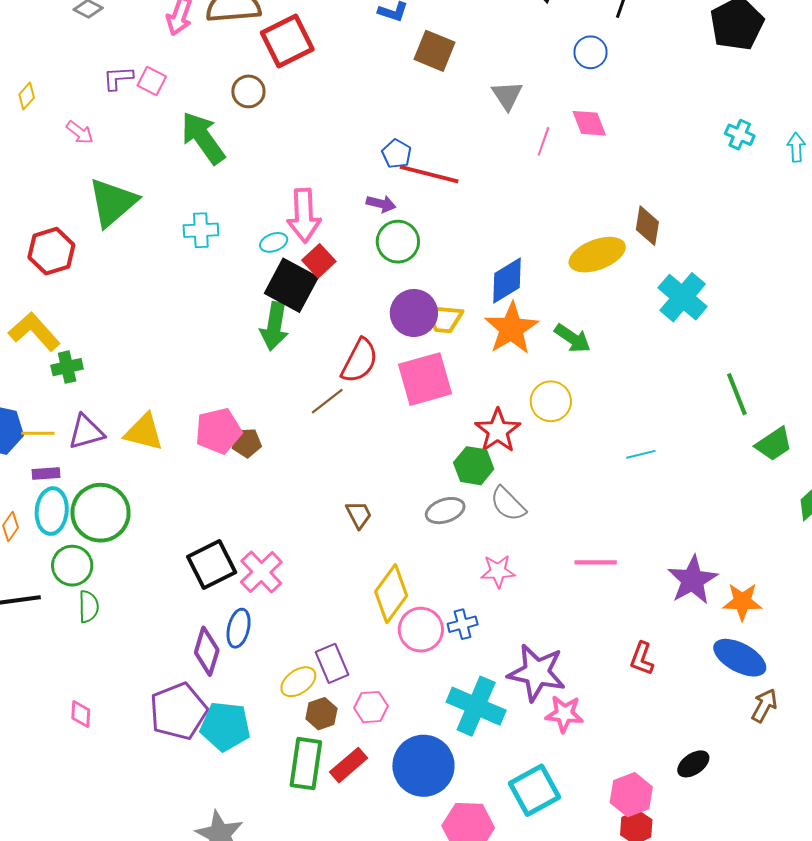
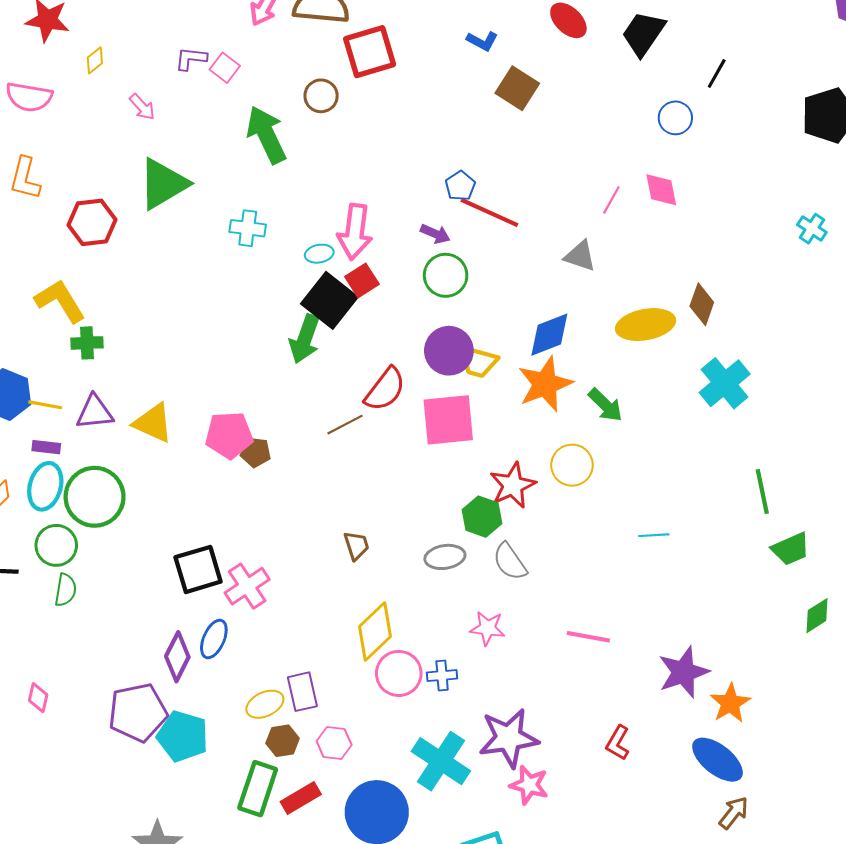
gray triangle: (507, 95) -> (580, 256), moved, turned -48
orange star: (742, 602) -> (730, 703), turned 30
purple star: (537, 673) -> (509, 738), turned -30

